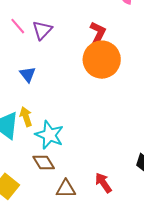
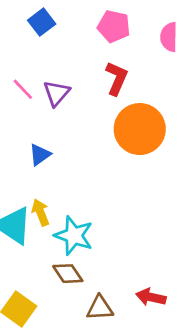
red L-shape: (98, 34) -> (117, 78), moved
blue triangle: (28, 74) -> (40, 155), turned 36
red arrow: (103, 183) -> (151, 297), turned -40

